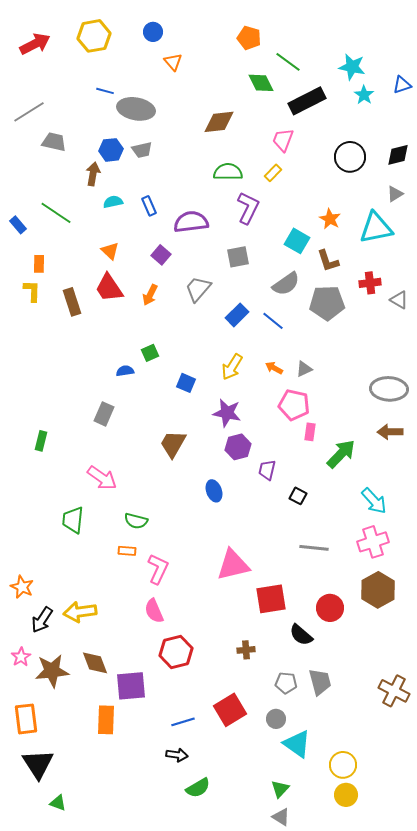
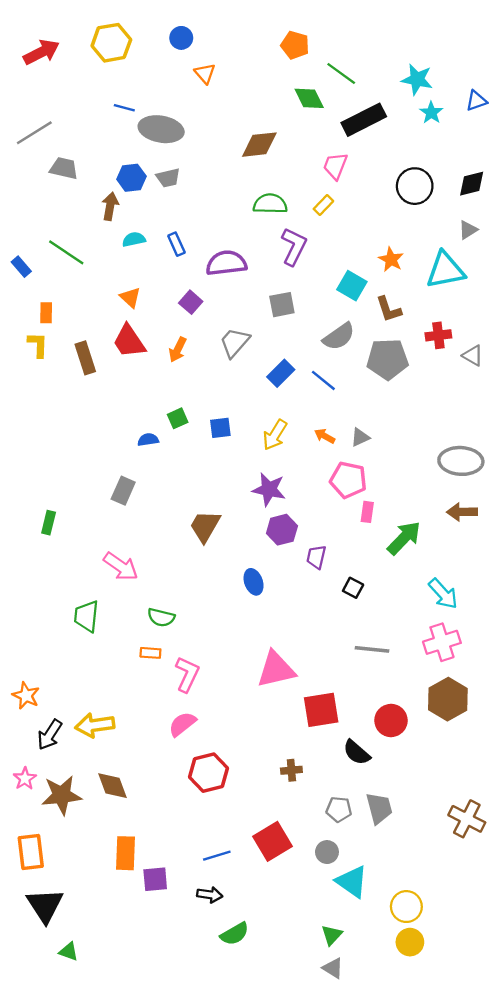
blue square: (186, 383) -> (220, 428), moved, turned -30
pink semicircle: (154, 611) -> (182, 724), turned 75
purple square: (131, 686) -> (155, 879), moved, size x0.7

